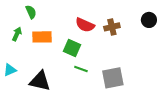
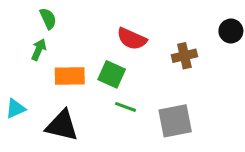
brown cross: (112, 27) -> (184, 56), moved
green arrow: (17, 34) -> (39, 50), moved
orange rectangle: (42, 37) -> (70, 76), moved

